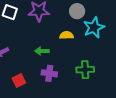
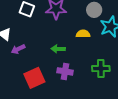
red square: (19, 80) -> (34, 78), size x1.5

